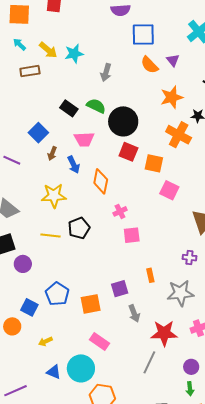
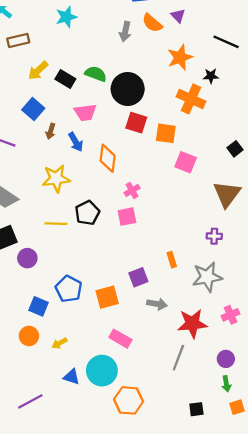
yellow arrow: (48, 50) -> (38, 71), moved, turned 102
gray arrow: (106, 72) -> (125, 31), moved
pink square: (132, 235) -> (127, 217), moved
gray arrow: (134, 313) -> (157, 304), turned -54
orange circle: (12, 326) -> (29, 336), moved

